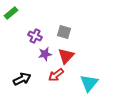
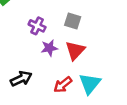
red arrow: (56, 75) -> (63, 85), moved
cyan triangle: (89, 83) -> (90, 84), moved

